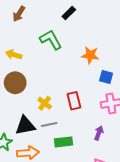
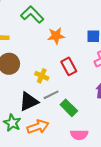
orange star: (90, 55) -> (56, 36), moved
green rectangle: (63, 142) -> (69, 108), turned 66

